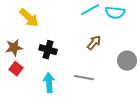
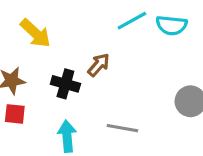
brown arrow: (94, 43) -> (99, 65), moved
red square: (16, 69) -> (15, 114), turned -32

